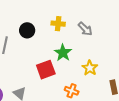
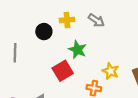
black circle: (27, 30) -> (44, 32), moved
yellow star: (90, 68) -> (111, 71), moved

